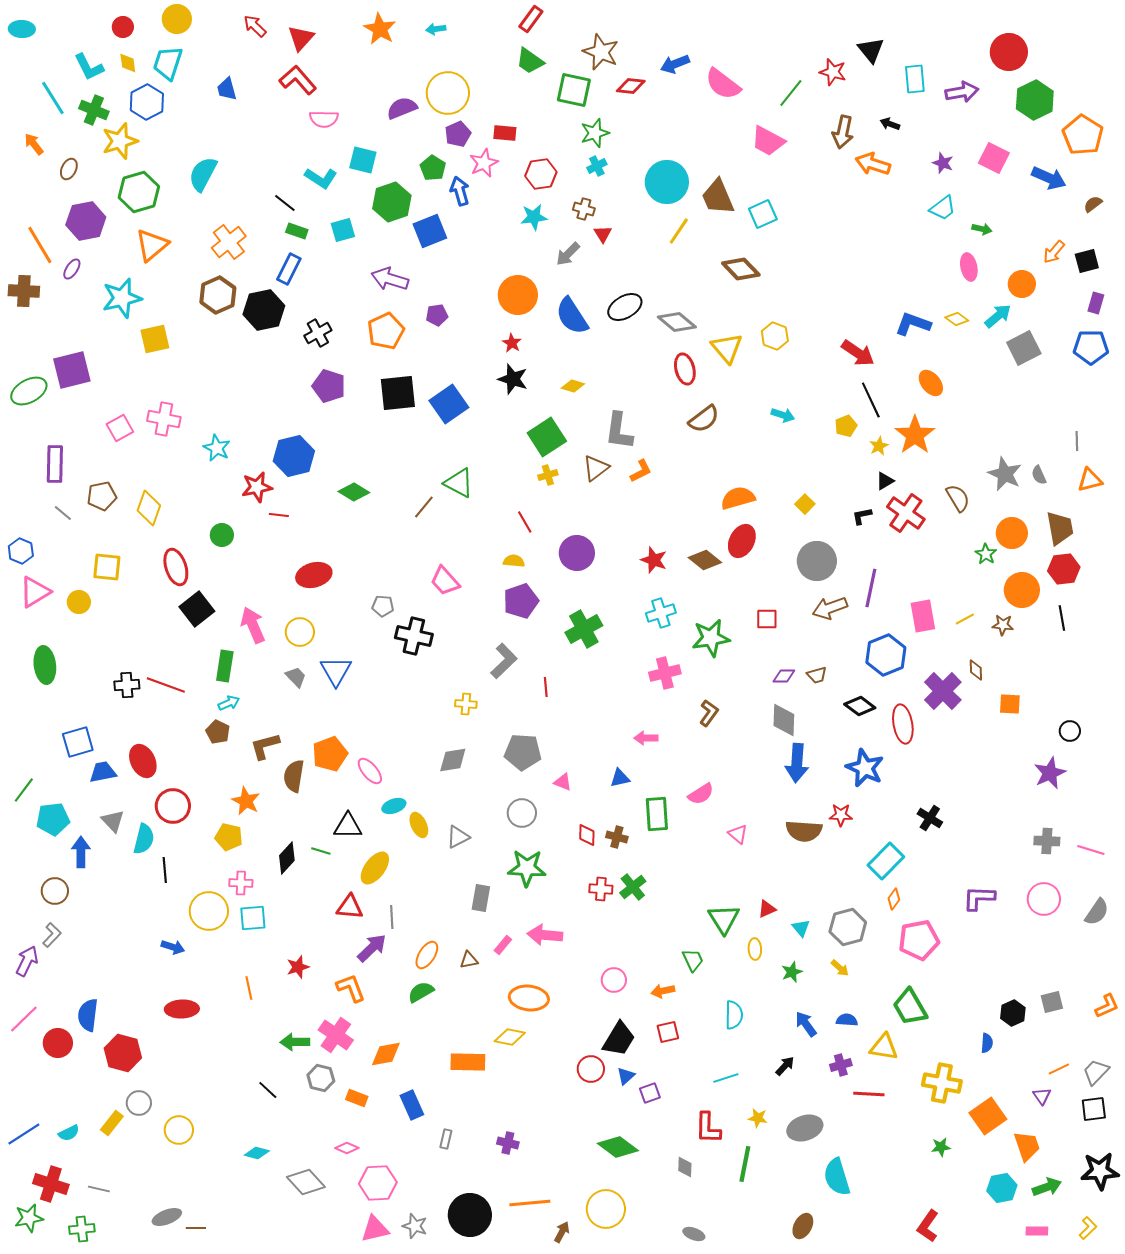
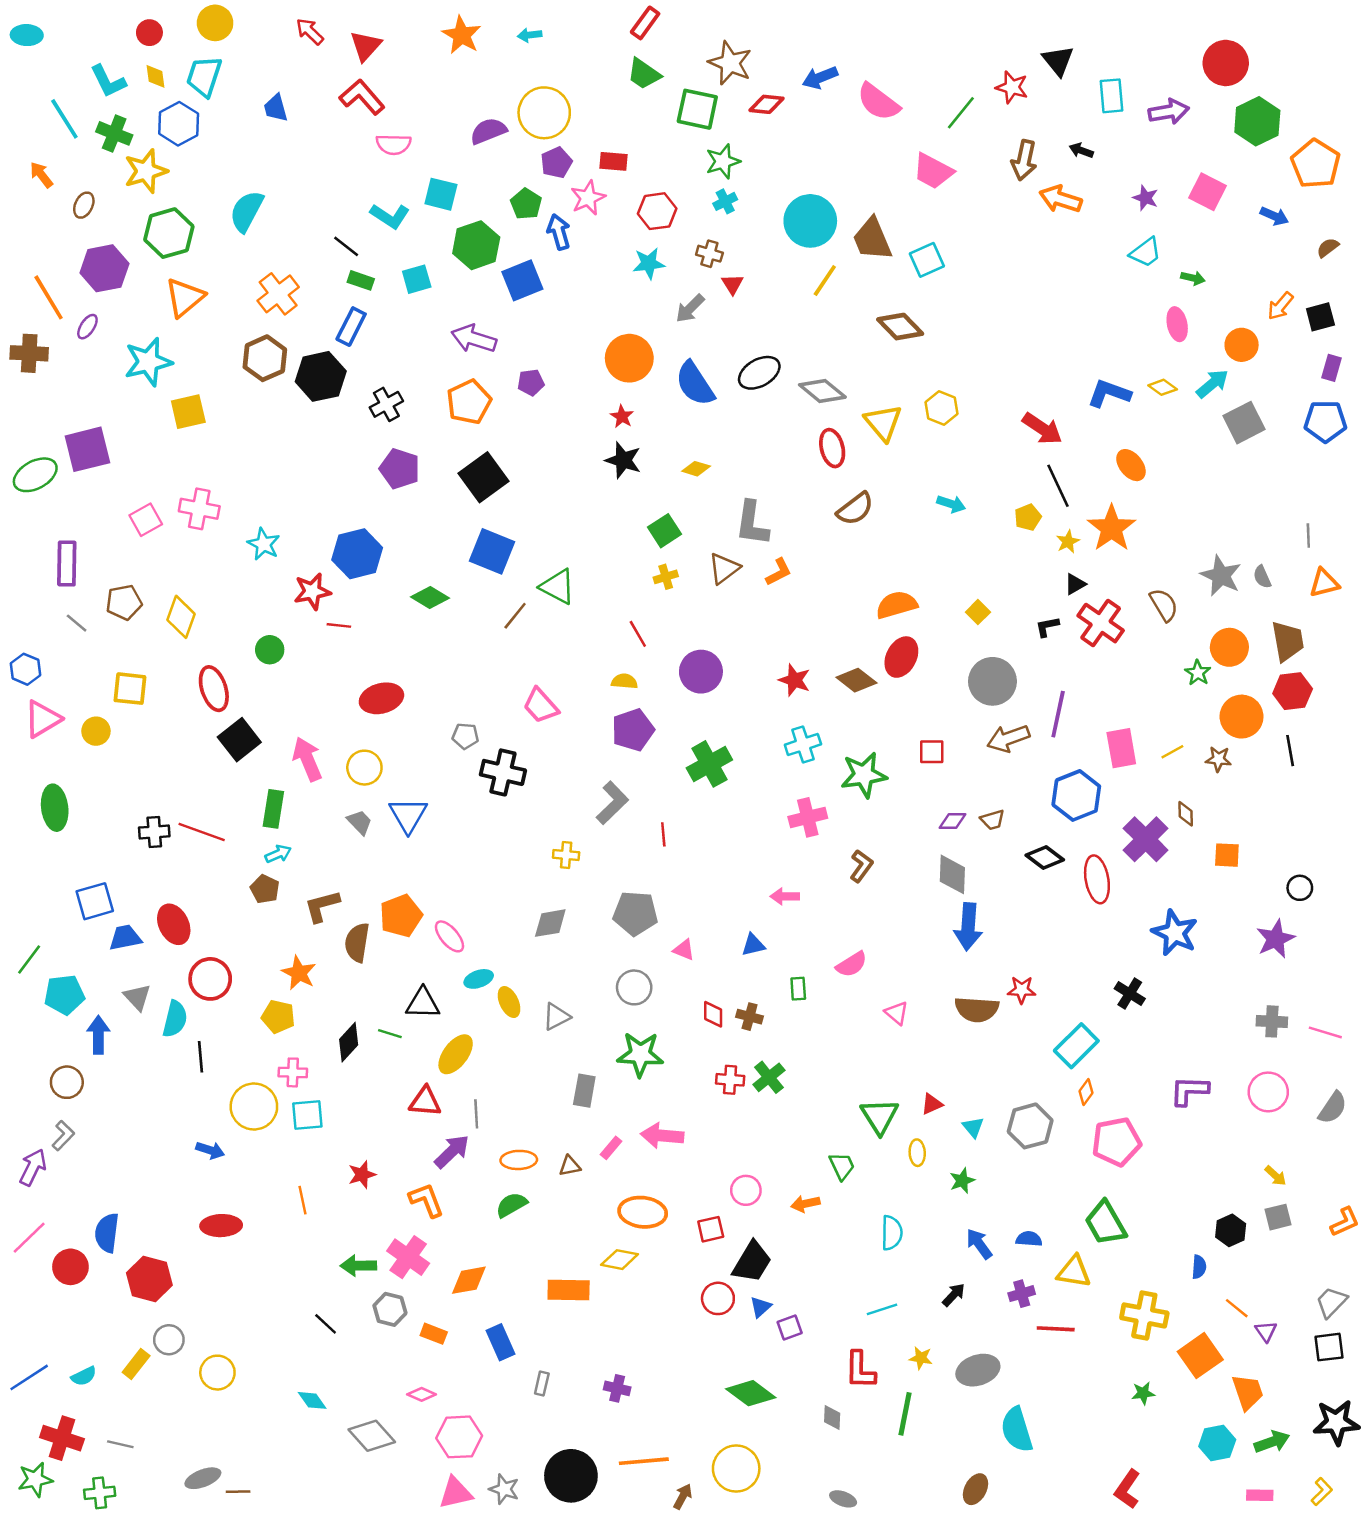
blue arrow: (1049, 178) -> (1274, 216), size x0.7
black square: (398, 393) -> (483, 477), turned -30
blue square: (449, 404) -> (492, 551), moved, turned -33
green square: (547, 437) -> (665, 531), size x0.7
blue star: (865, 768) -> (1175, 933), moved
green rectangle: (657, 814) -> (798, 989), size x0.6
orange ellipse: (427, 955) -> (519, 1160), turned 56
yellow arrow: (840, 968) -> (1276, 1176), moved
red square: (668, 1032) -> (711, 1229), moved
orange line: (1059, 1069) -> (1237, 1308), moved, turned 65
cyan diamond: (257, 1153) -> (312, 1400), turned 40

